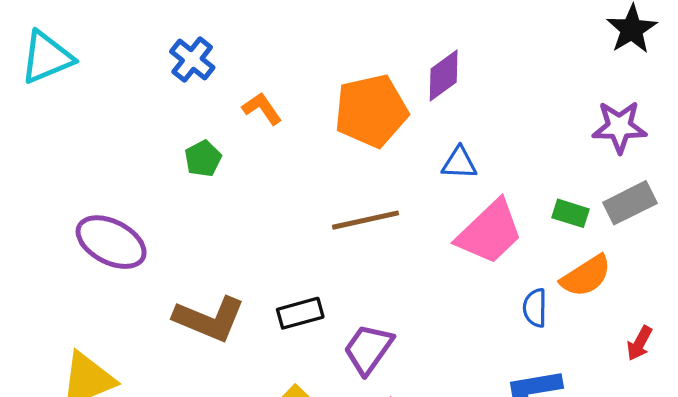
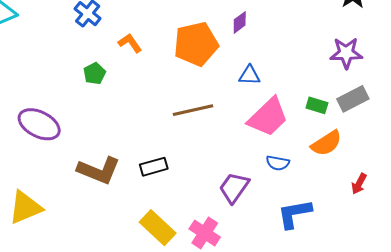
purple diamond: (444, 75) -> (240, 22), size x0.7
blue semicircle: (535, 308) -> (278, 163), moved, turned -80
purple trapezoid: (368, 349) -> (234, 188), moved

